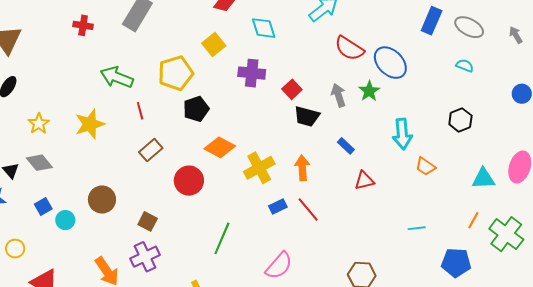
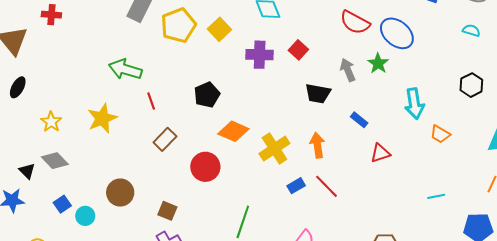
red cross: (83, 25) -> (51, 15), moved
yellow pentagon: (176, 73) -> (178, 25), moved
red square: (292, 89) -> (298, 50), moved

